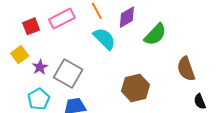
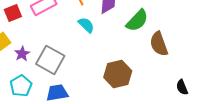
cyan semicircle: (104, 39) -> (86, 25), size x0.7
brown semicircle: (186, 69) -> (159, 44), moved

